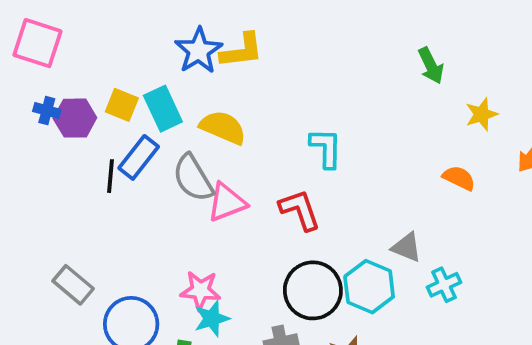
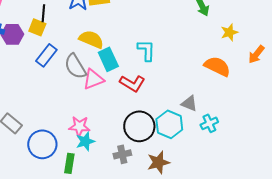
cyan rectangle: (163, 109) -> (108, 59), moved
black line: (111, 176) -> (43, 13), moved
orange semicircle: (459, 178) -> (217, 66), size x1.5
red L-shape: (300, 210) -> (132, 83), turned 140

